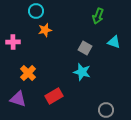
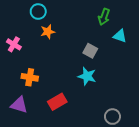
pink cross: (13, 42) -> (14, 44), turned 32
cyan triangle: (114, 42) -> (120, 36), moved
orange cross: (28, 73) -> (30, 77), turned -35

